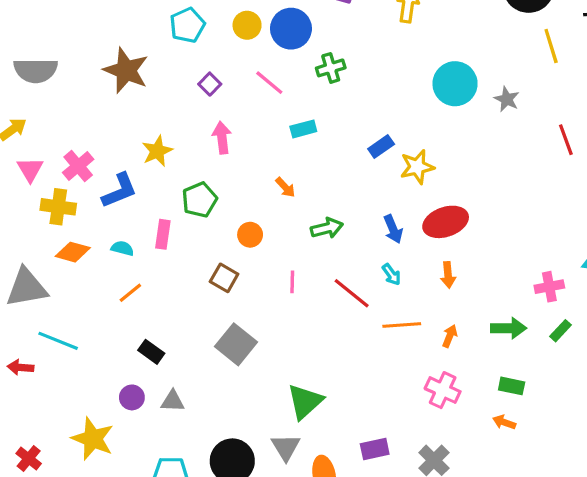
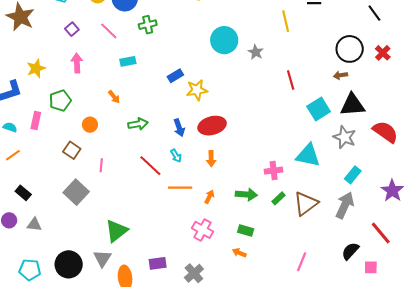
pink line: (292, 282) -> (101, 165), moved

